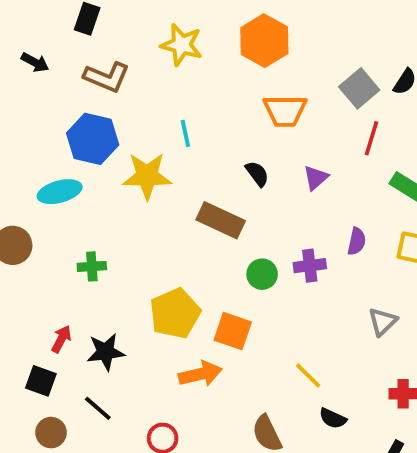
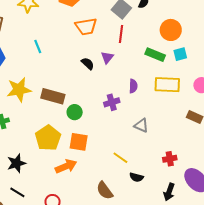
red line: (372, 138) -> (121, 34), moved
black semicircle: (257, 174) -> (88, 64), moved
yellow star: (147, 176) -> (19, 90), moved
brown rectangle: (221, 220) -> (53, 96), moved
green circle: (262, 274) -> (75, 112), moved
gray triangle: (383, 322) -> (141, 125), moved, turned -42

